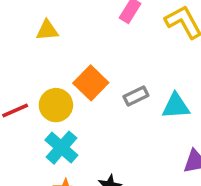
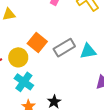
gray rectangle: (136, 96) -> (64, 48), size x1.5

